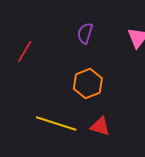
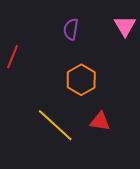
yellow line: (56, 124) -> (55, 125), turned 33

